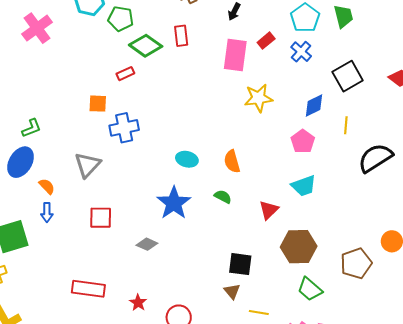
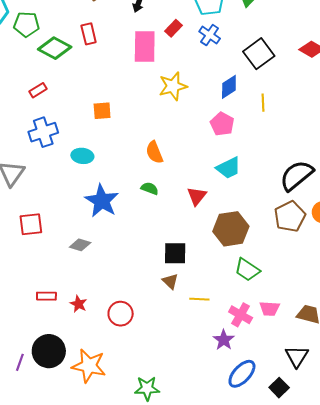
red rectangle: (125, 74) -> (38, 90), moved
orange square: (98, 104) -> (102, 111), moved
black semicircle: (375, 158) -> (297, 175), moved
cyan ellipse: (187, 159) -> (82, 156), moved
brown pentagon: (356, 263) -> (290, 216), moved
red rectangle: (88, 289) -> (46, 296), moved, size x0.6

